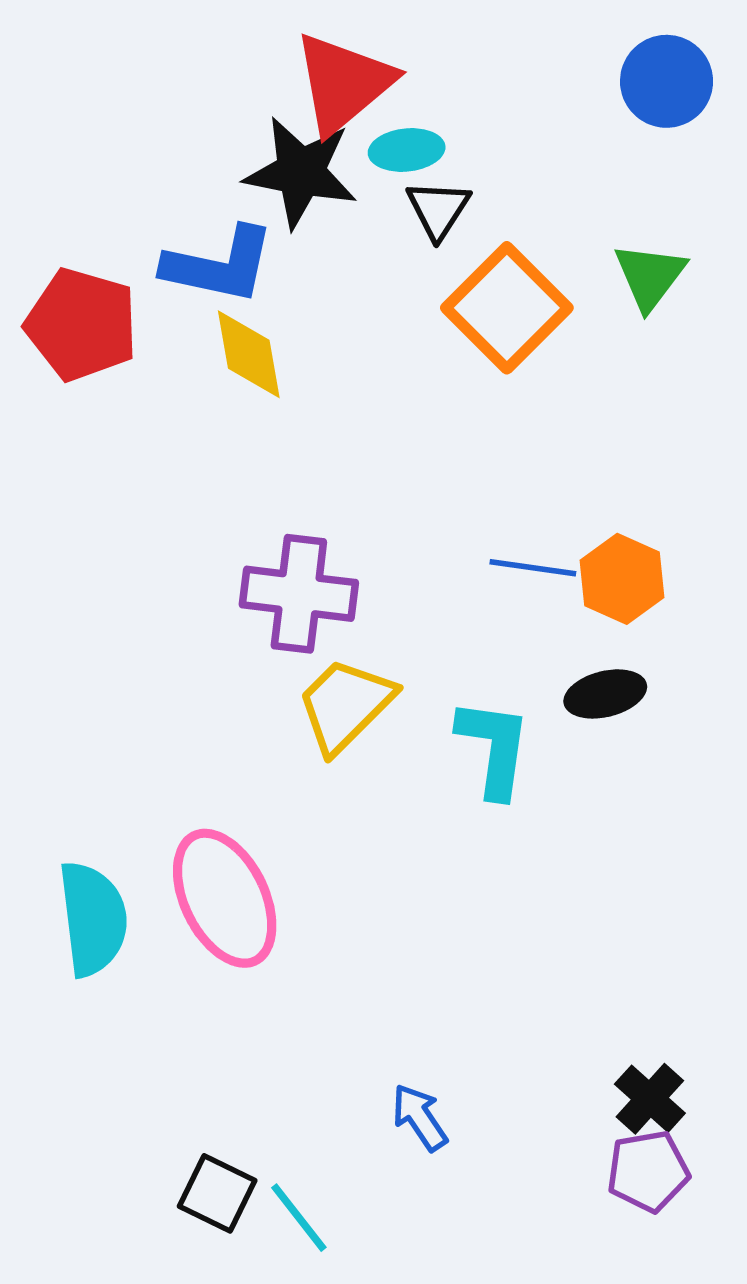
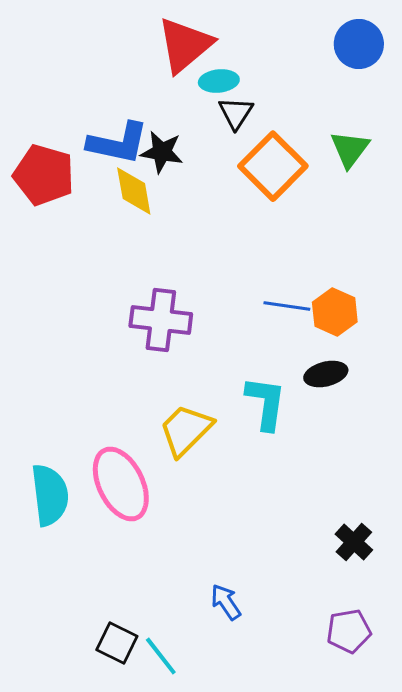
black star: (301, 172) -> (162, 152), moved, size x0.7
yellow trapezoid: (345, 705) -> (186, 430), moved
black cross: (650, 1099) -> (354, 542), moved

